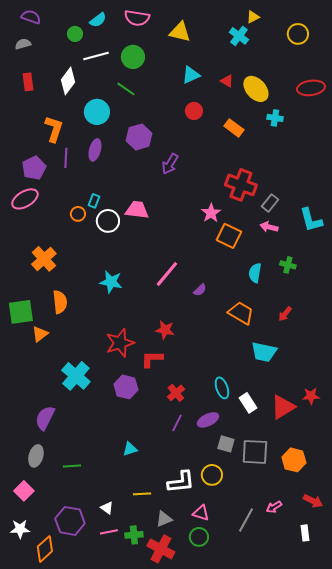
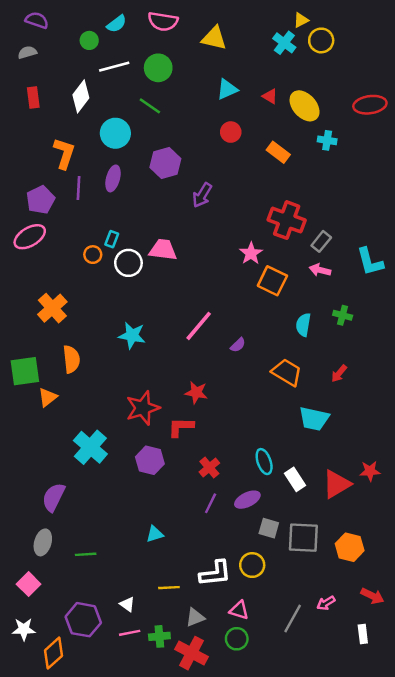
yellow circle: (298, 34) -> (321, 40), moved

